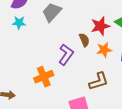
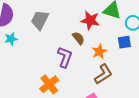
red star: (100, 26) -> (90, 20), turned -30
orange star: (104, 50) -> (99, 51), moved

